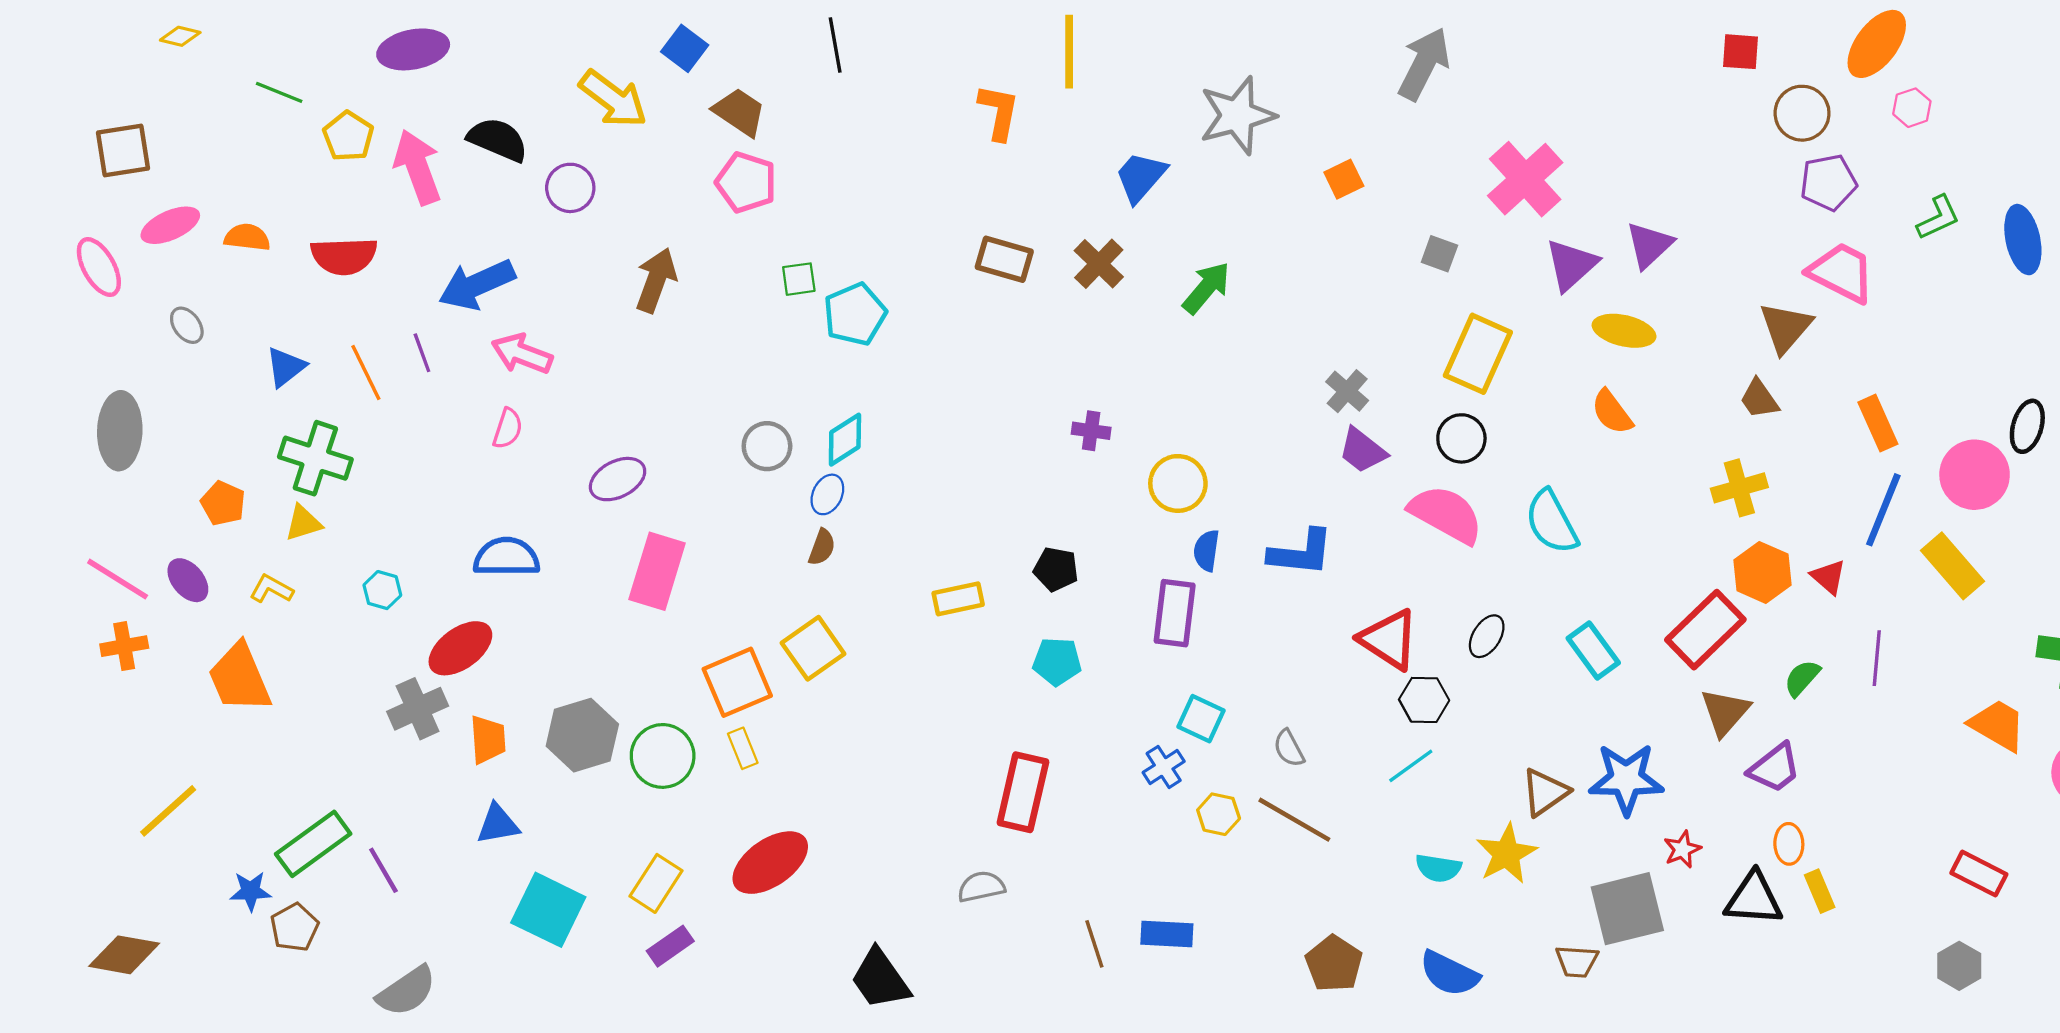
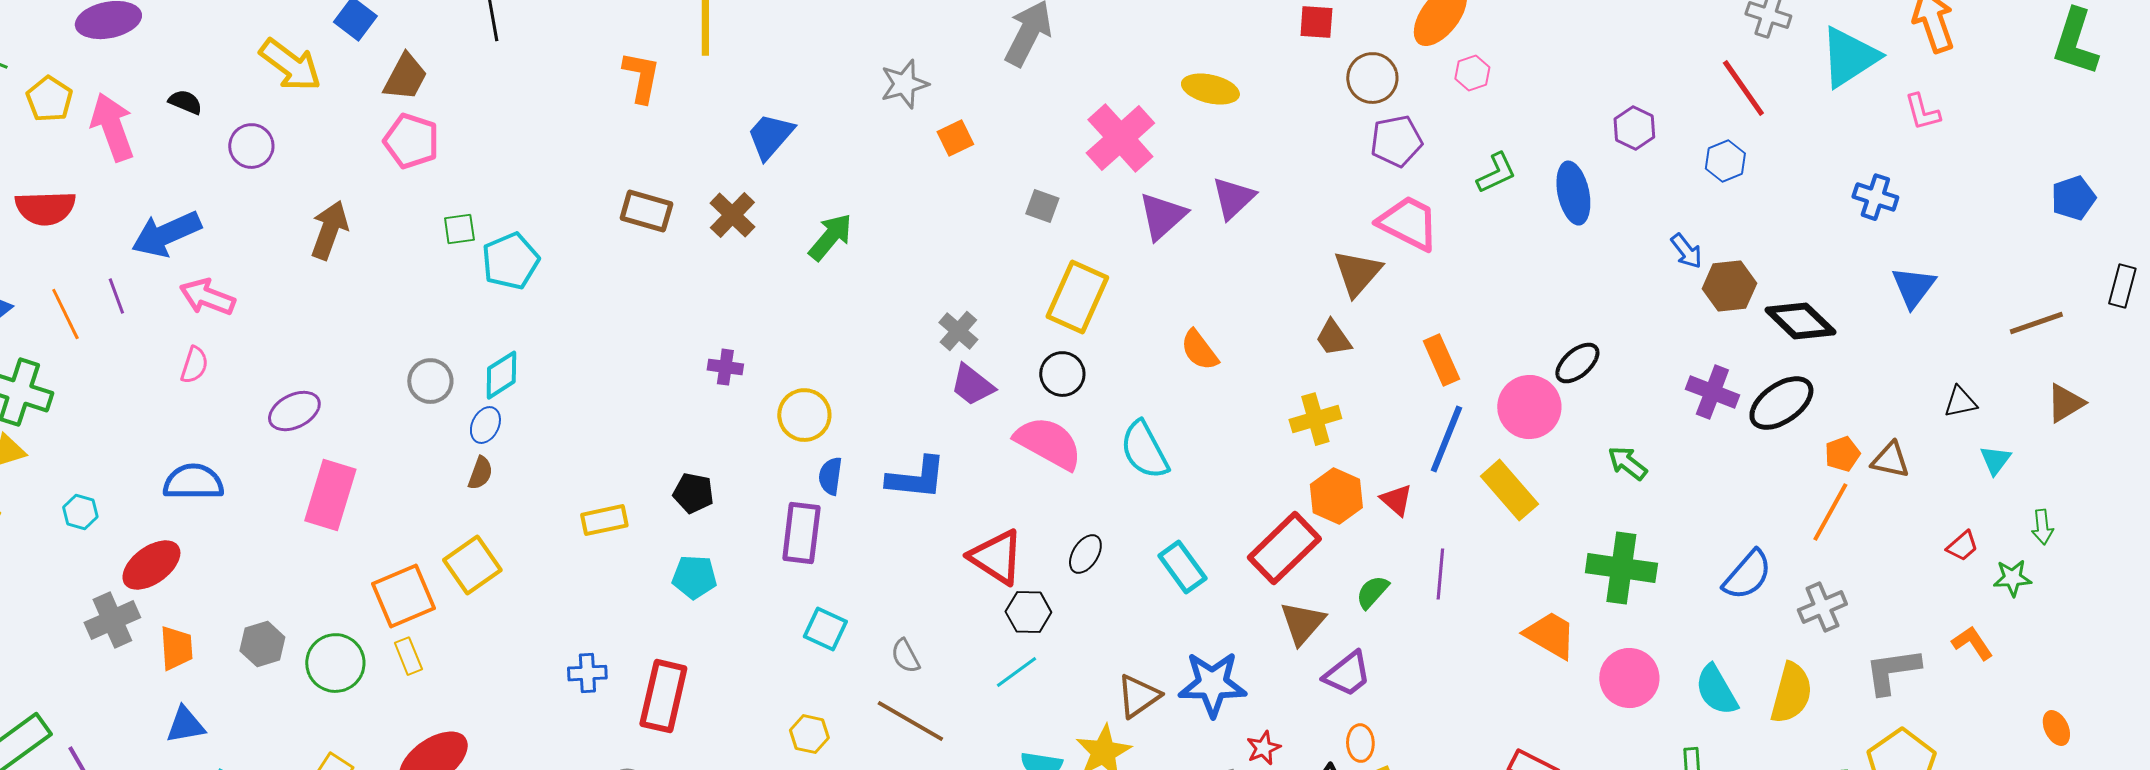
brown trapezoid: (739, 112) -> (405, 77), turned 84
gray star: (1237, 115) -> (904, 84), moved, size x0.7
black semicircle: (498, 140) -> (185, 102), size x0.6
yellow ellipse: (1624, 331) -> (1210, 89), moved
black ellipse: (2027, 426) -> (1577, 363), turned 33
gray hexagon: (582, 735) -> (262, 644), size x0.7
blue cross: (1164, 767) -> (587, 673), moved, turned 30
yellow hexagon: (1219, 814) -> (809, 734), moved

